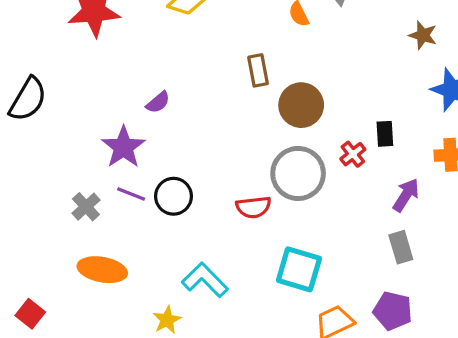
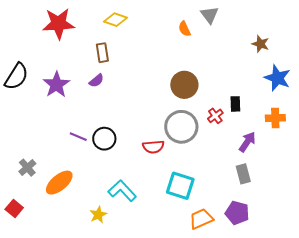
brown rectangle: (258, 70) -> (102, 53), moved
purple star: (123, 147) -> (56, 85), moved
gray cross: (86, 207) -> (27, 168), moved
orange ellipse: (102, 270) -> (59, 183), turned -52

